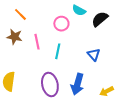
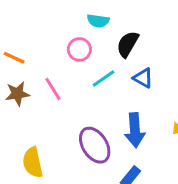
black semicircle: (100, 19) -> (128, 44), moved
cyan line: (58, 51) -> (104, 79), moved, turned 63

